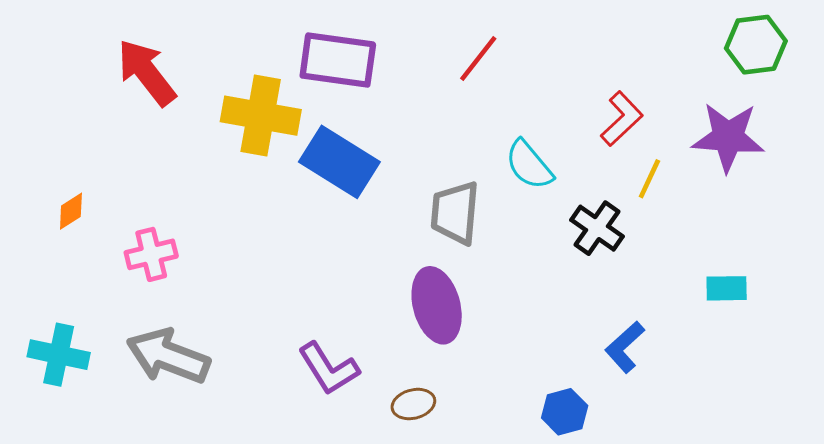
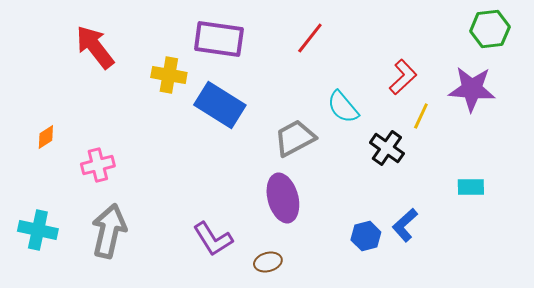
yellow cross: (261, 116) -> (169, 75), size x0.7
gray trapezoid: (455, 213) -> (295, 138), turned 57
gray arrow: (168, 356) -> (109, 231), turned 82
blue hexagon: (565, 412) -> (366, 236), moved

